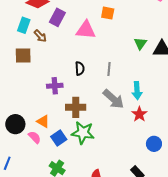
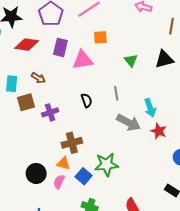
purple rectangle: (57, 17) -> (60, 47), moved
cyan rectangle: (24, 25) -> (12, 84), moved
green triangle: (140, 44) -> (131, 60), moved
purple cross: (55, 86) -> (50, 112), moved
brown cross: (76, 107) -> (72, 143), moved
pink semicircle: (35, 137) -> (59, 182), turned -96

